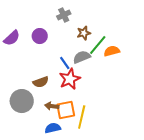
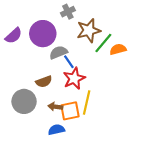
brown star: (84, 33) -> (89, 30), size x1.6
purple circle: (40, 36) -> (43, 34), size x1.6
gray semicircle: (82, 57) -> (58, 52), moved
yellow line: (82, 117) -> (87, 102), moved

